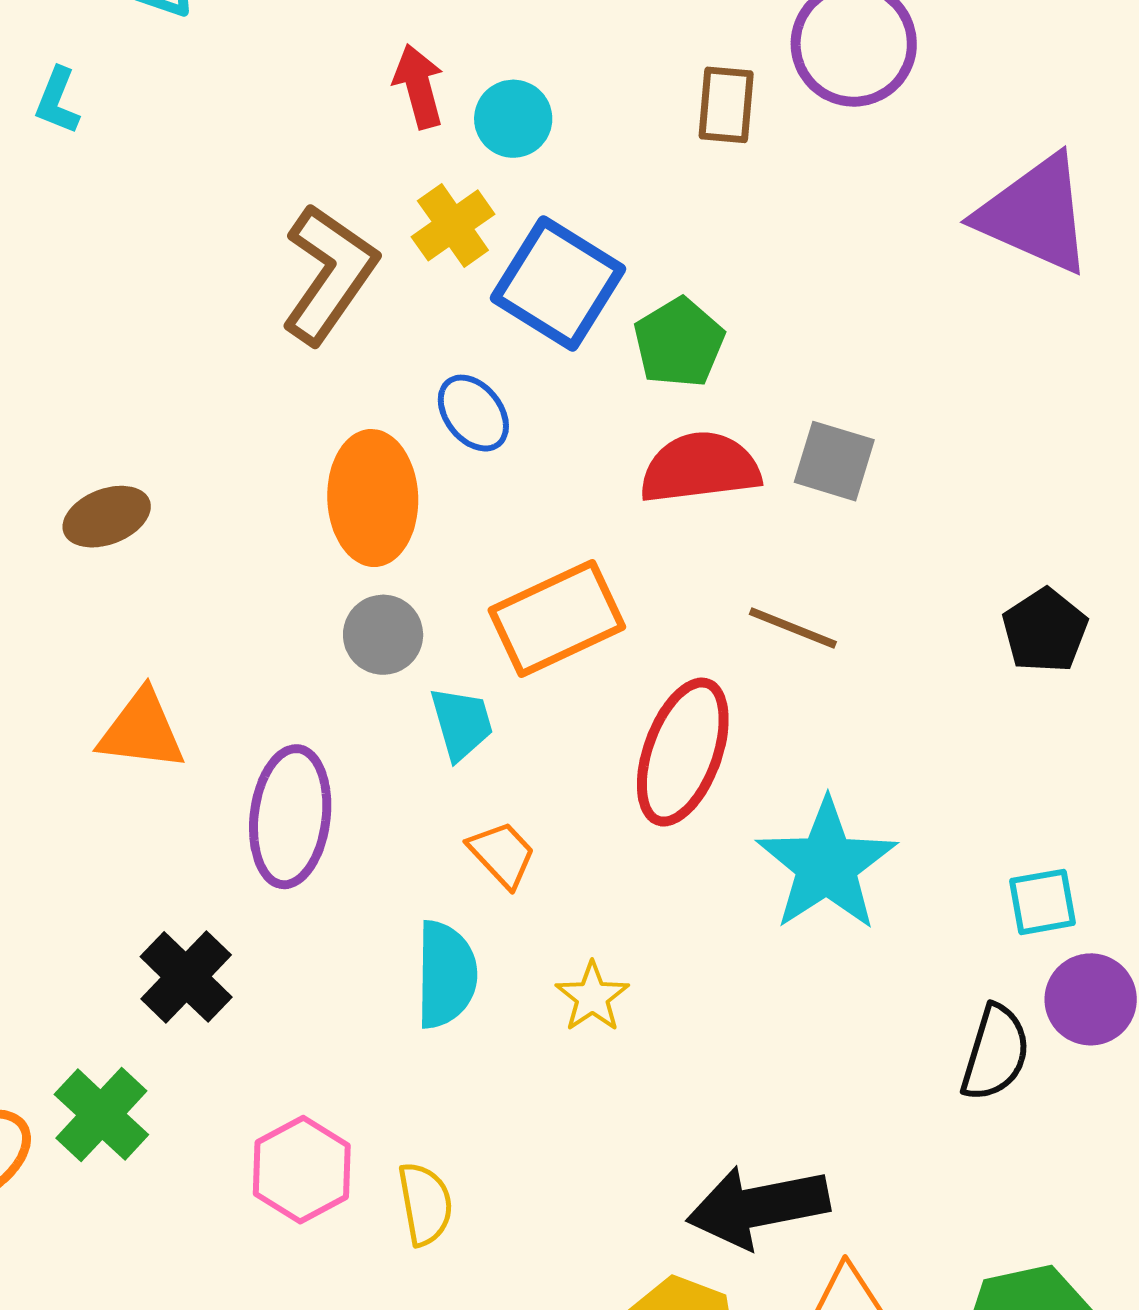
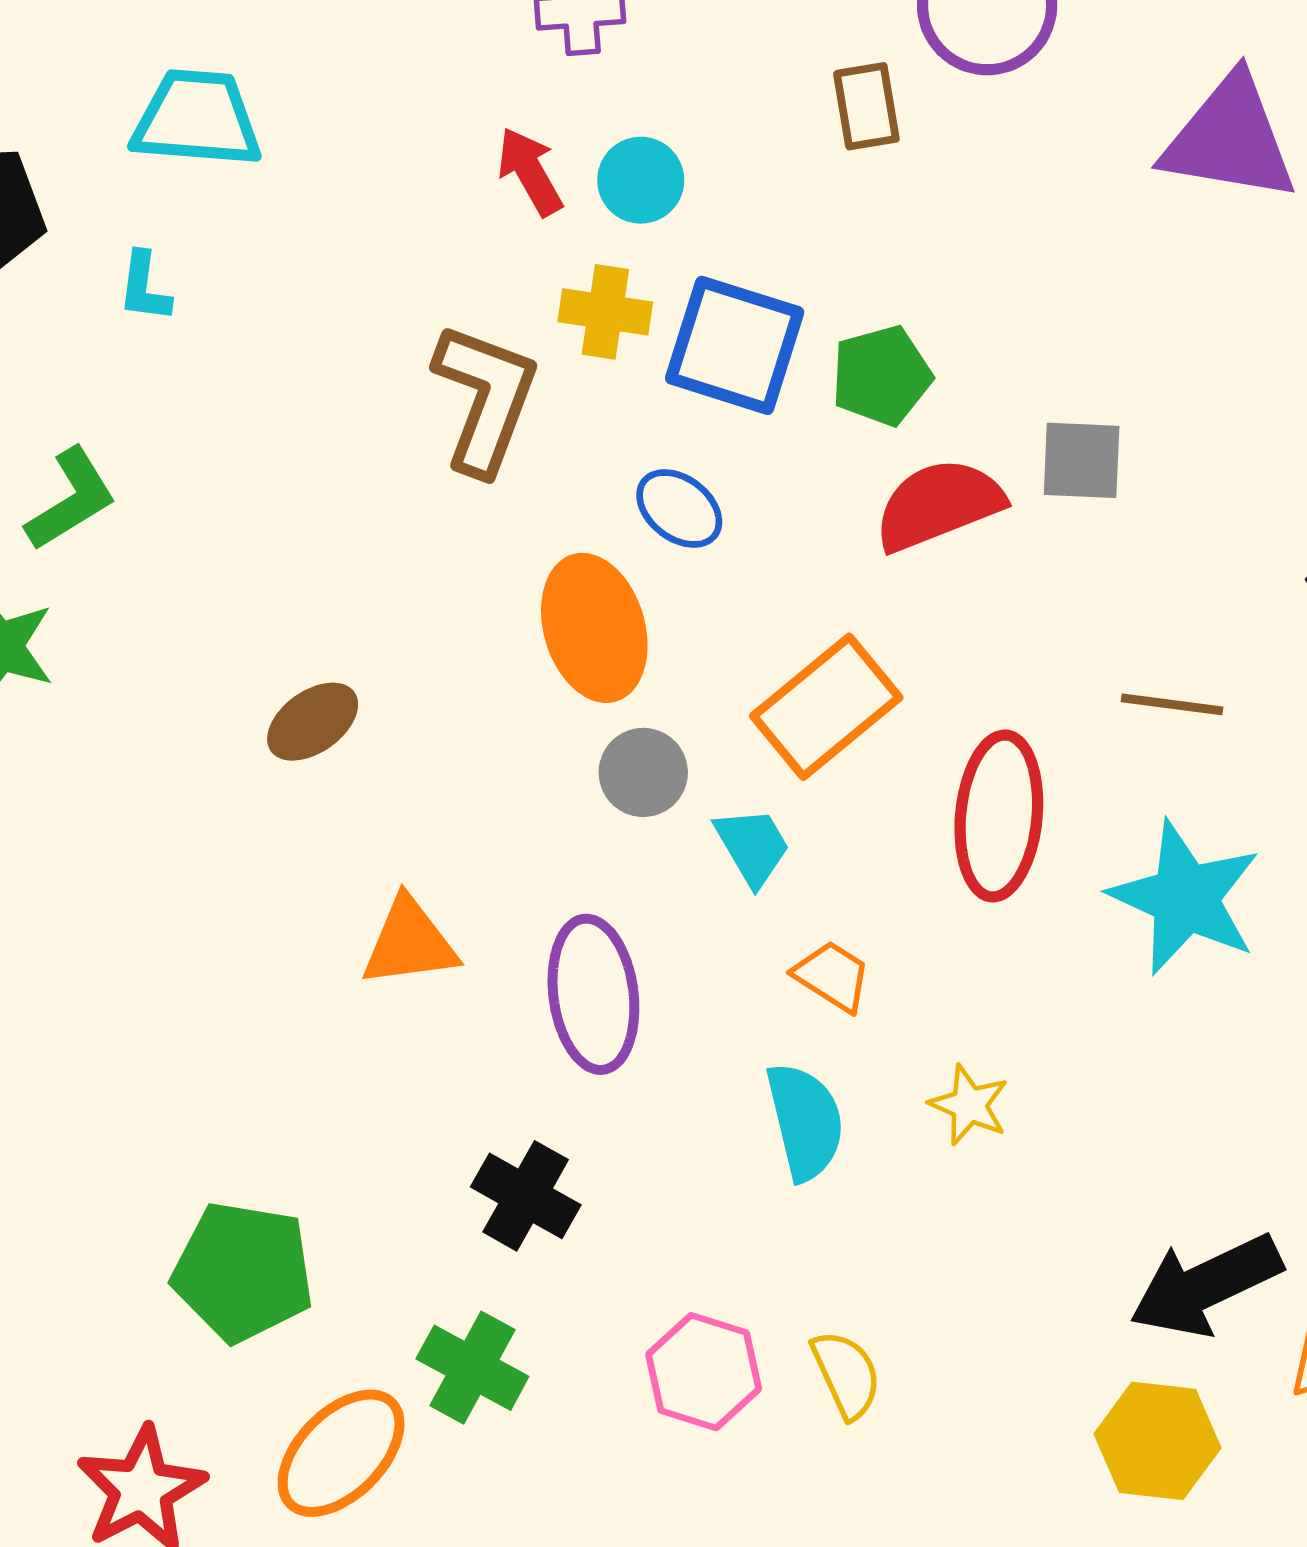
yellow cross: (453, 225) -> (605, 312), turned -32
green pentagon: (679, 343) -> (881, 376), turned 30
brown line: (793, 628) -> (1172, 704), moved

